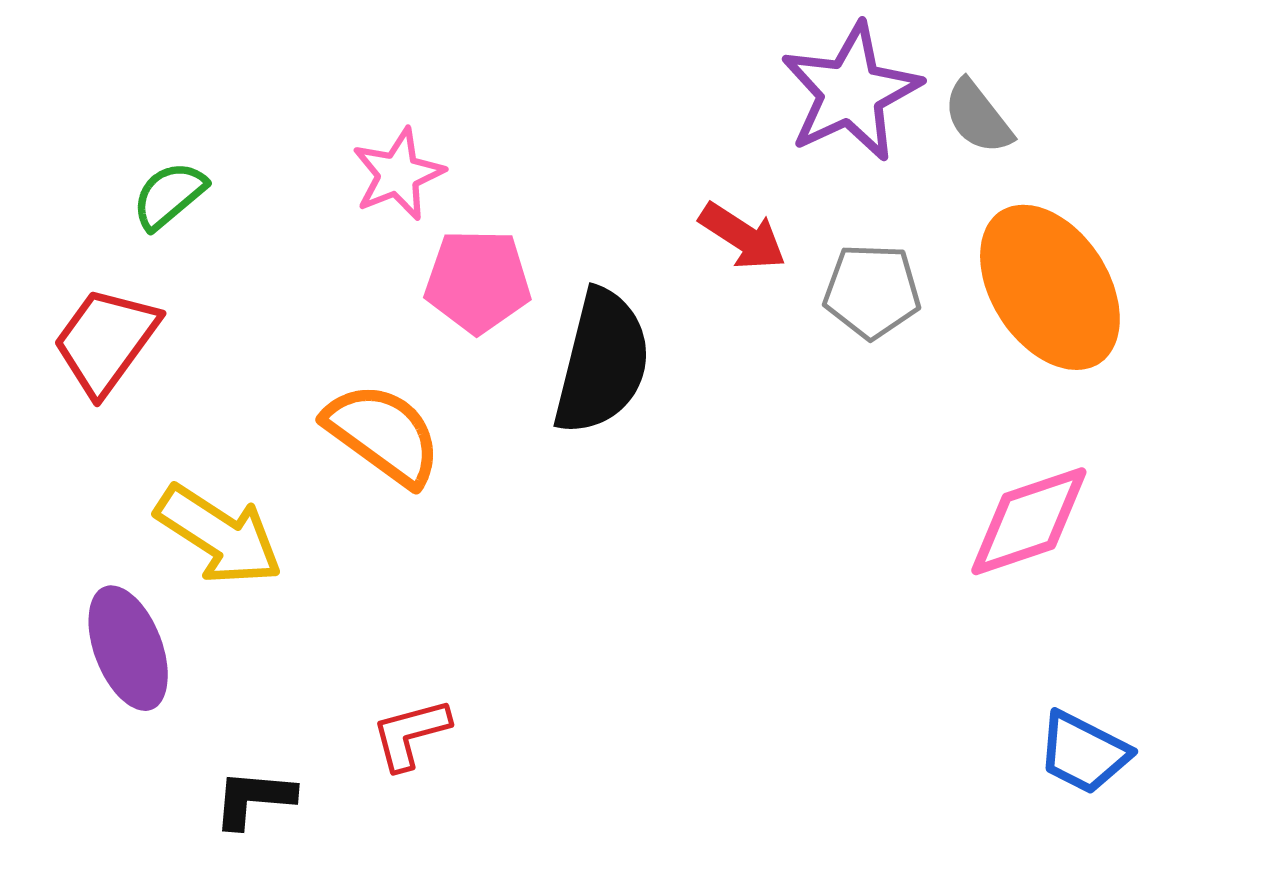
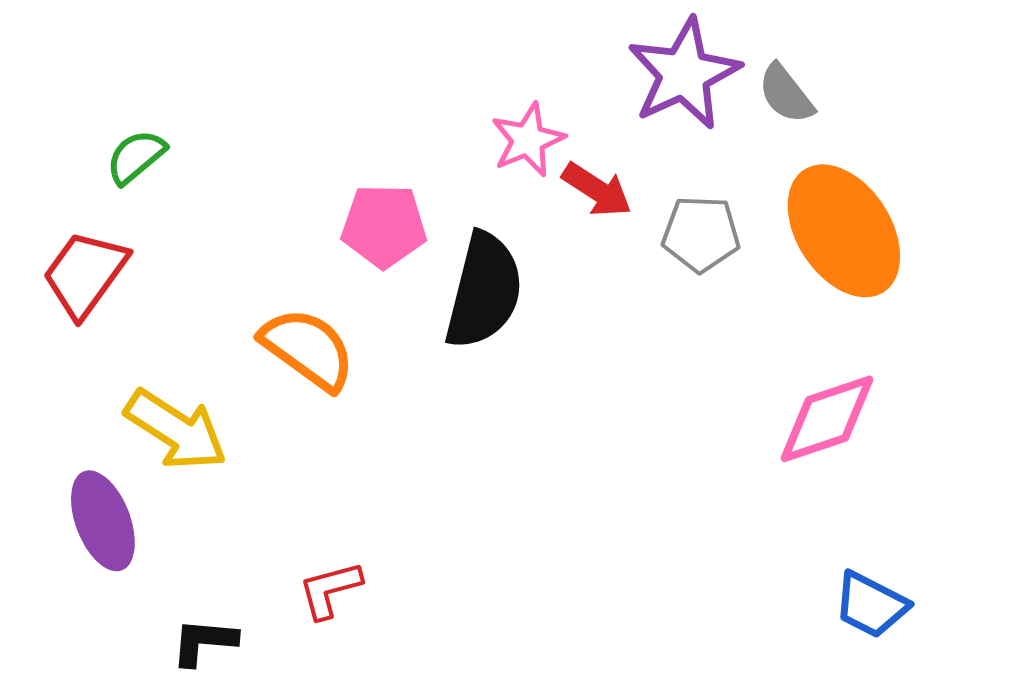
pink star: (398, 174) -> (528, 140), moved

